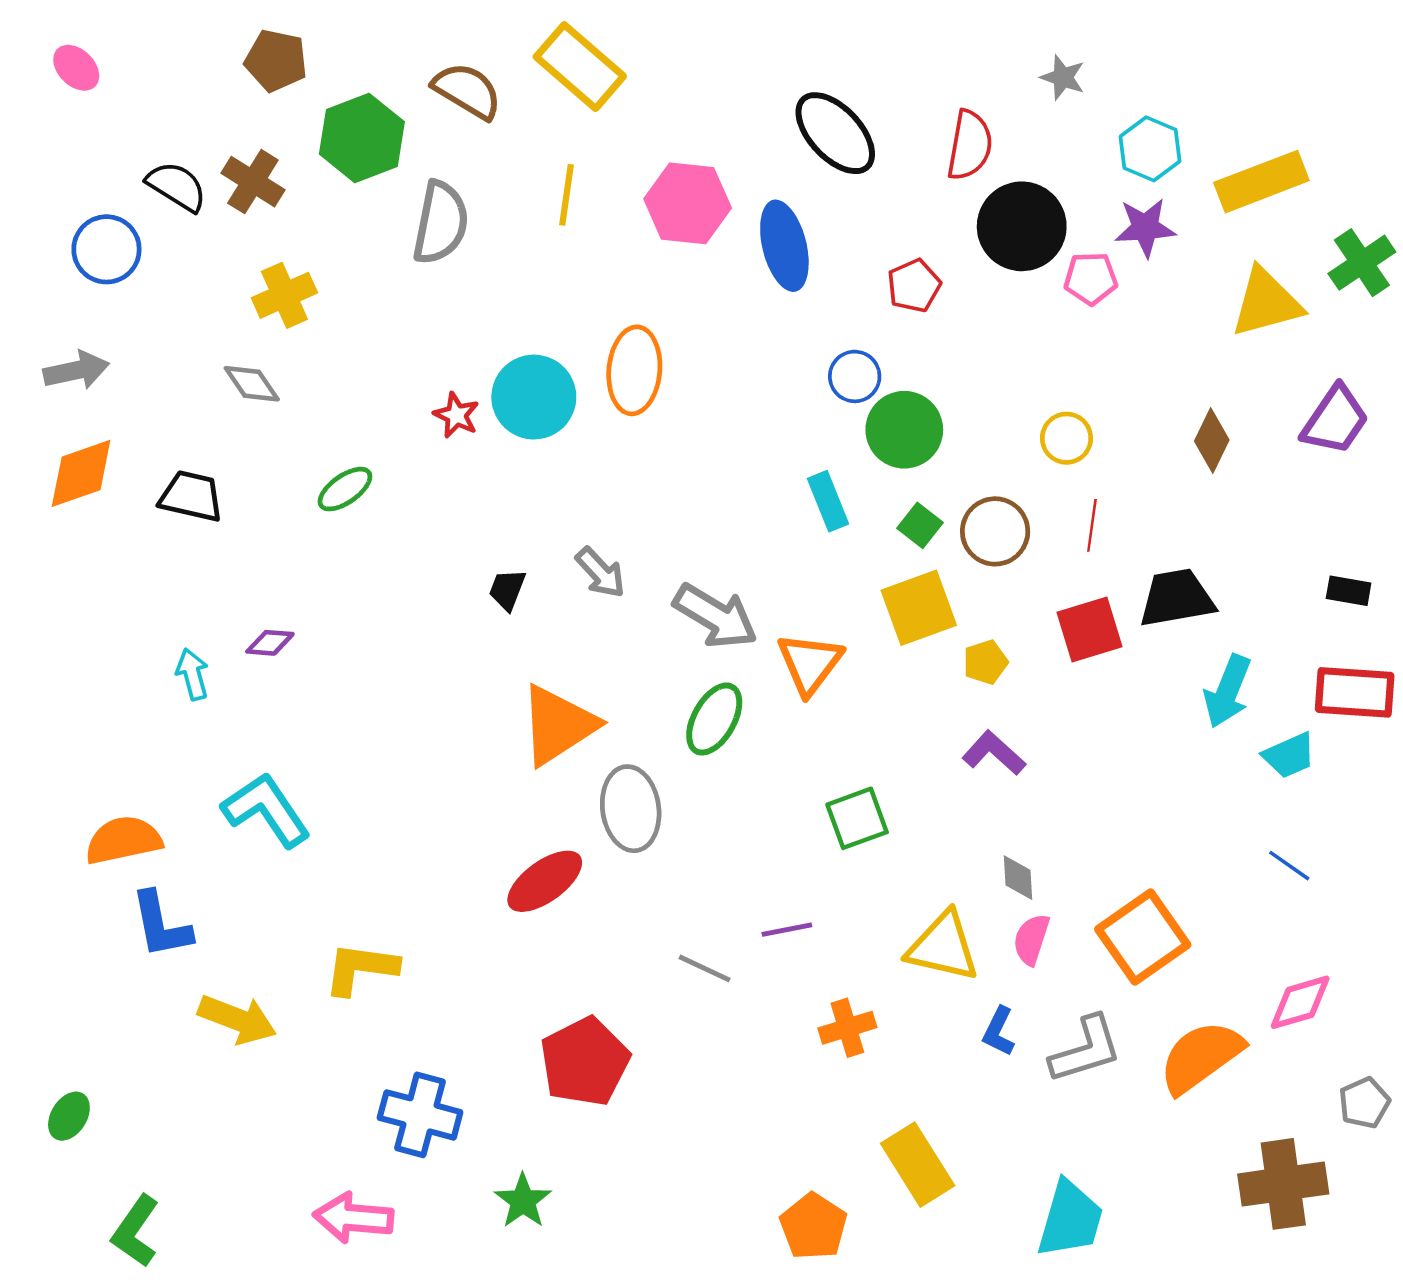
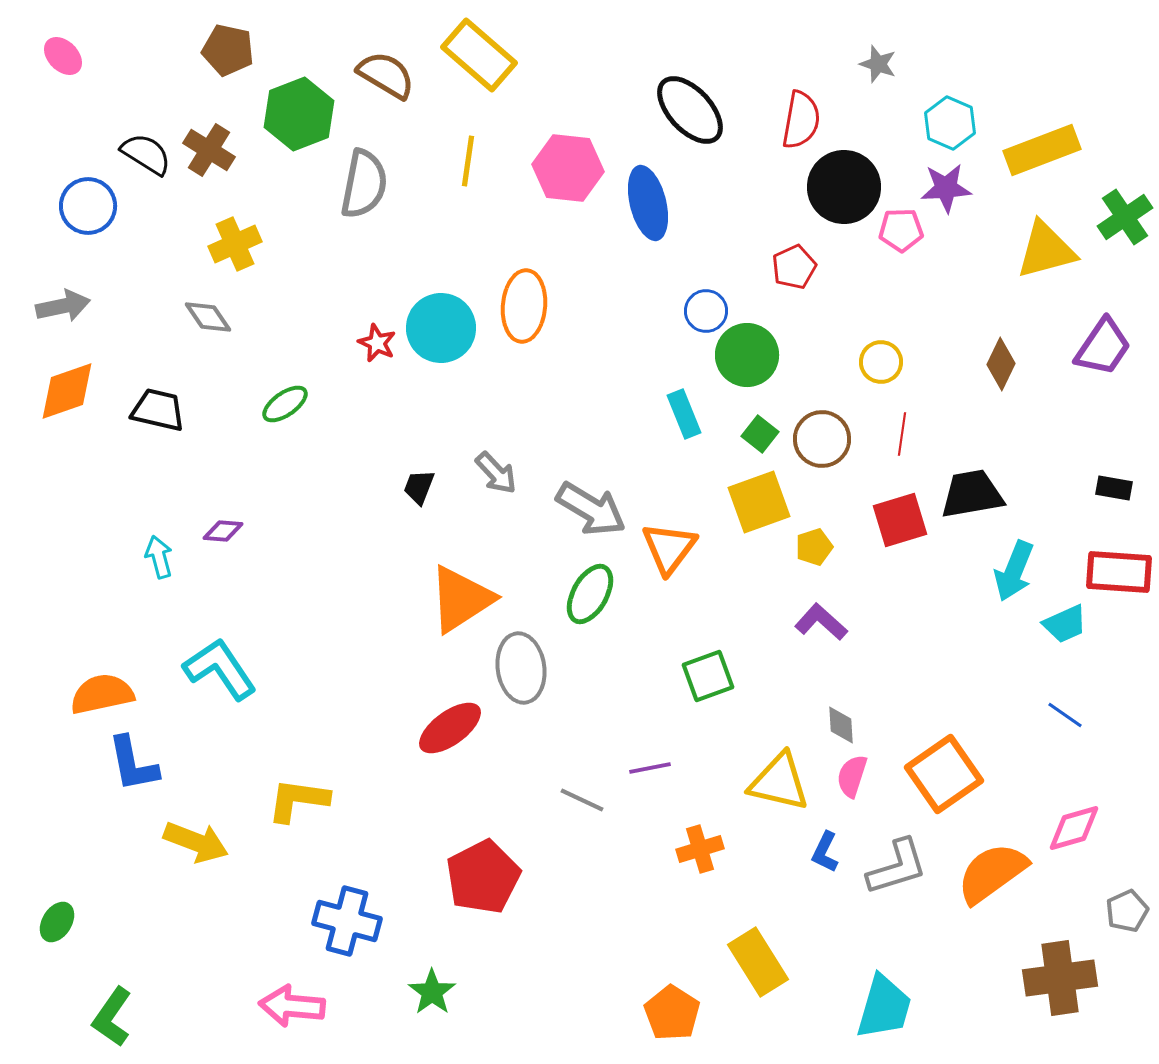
red pentagon: (914, 286) -> (794, 267), moved

